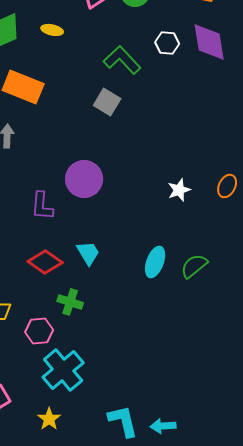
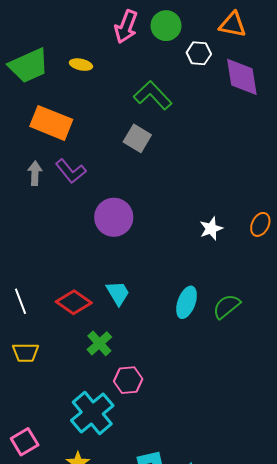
white hexagon: (167, 43) -> (199, 53), moved
purple L-shape: (42, 206) -> (71, 171), moved, turned -44
green cross: (70, 302) -> (99, 343), turned 30
pink hexagon: (39, 331) -> (128, 380), moved

